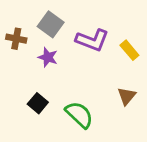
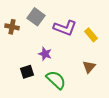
purple star: (48, 57) -> (45, 54), moved
black square: (38, 103) -> (27, 72), turned 32

